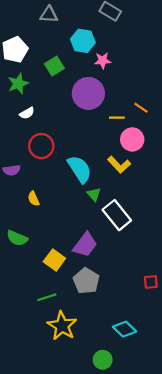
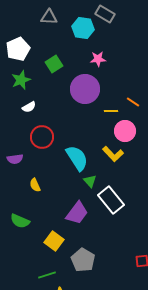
cyan hexagon: (83, 41) -> (83, 28), moved
purple trapezoid: (85, 245) -> (77, 213), moved

